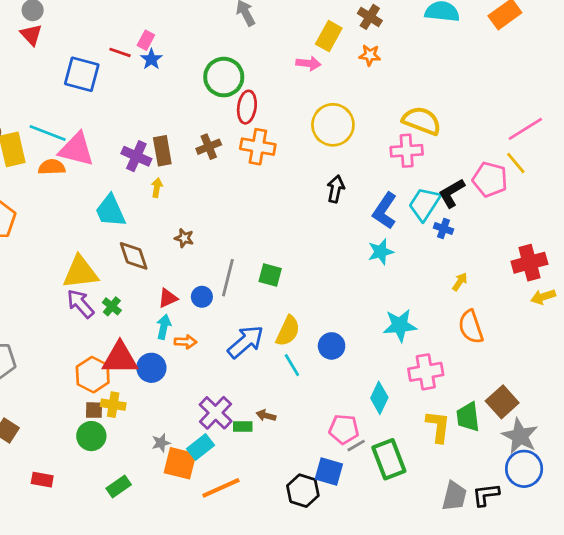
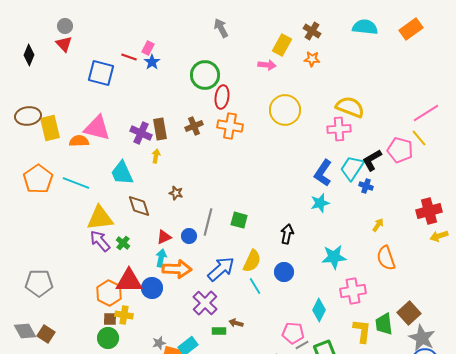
cyan line: (48, 133) -> (76, 183), moved
black arrow: (336, 189) -> (287, 234), moved
orange arrow: (186, 342) -> (177, 269), size x1.8
purple cross: (216, 413) -> (205, 303), moved

